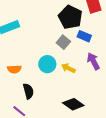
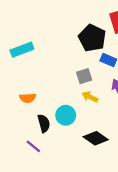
gray square: (63, 42) -> (84, 76), moved, turned 32
cyan circle: (47, 64) -> (66, 115), moved

